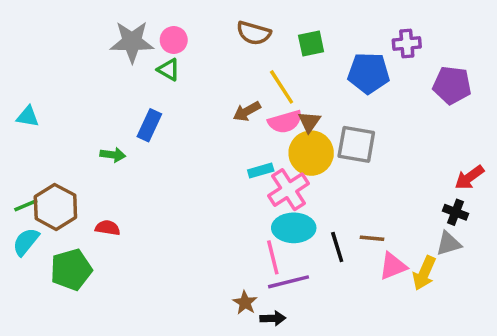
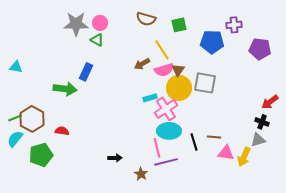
green arrow: (113, 155) -> (65, 89), size x1.6
pink triangle: (393, 266) -> (226, 153), turned 30
black arrow: (273, 318) -> (115, 158), moved

